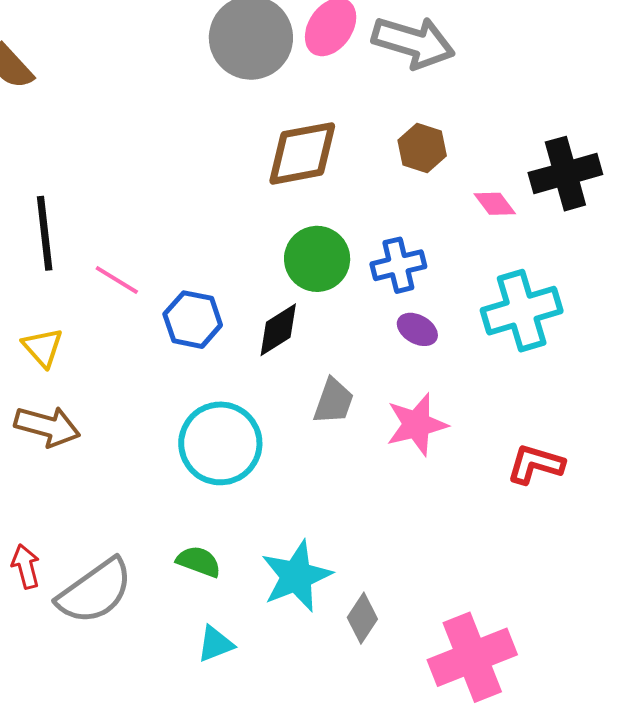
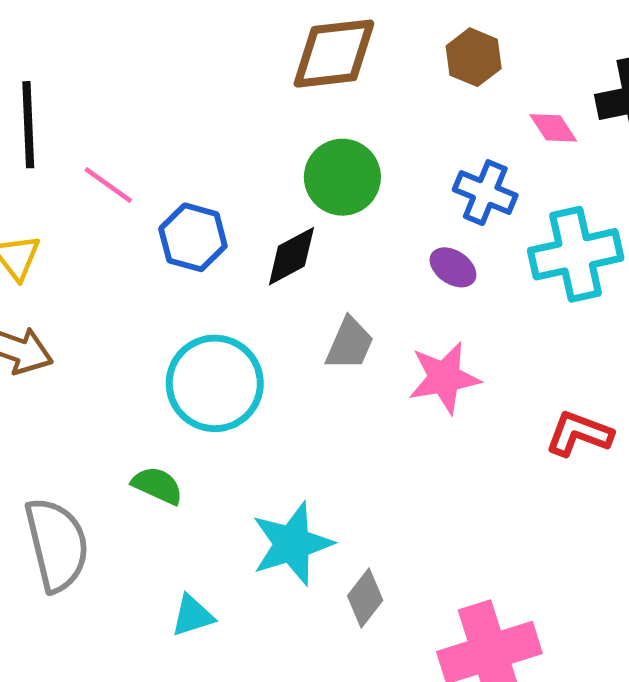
blue cross: (398, 265) -> (485, 193), moved, turned 32
green semicircle: (199, 562) -> (157, 486), moved
gray semicircle: (95, 591) -> (57, 545), turned -72

